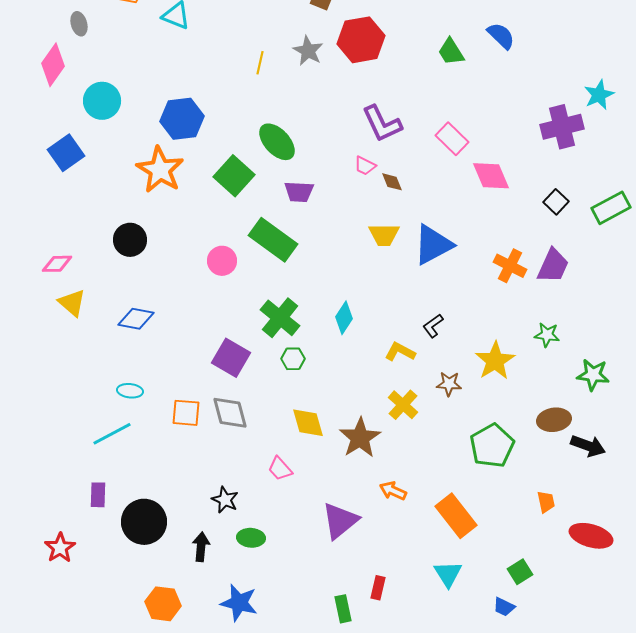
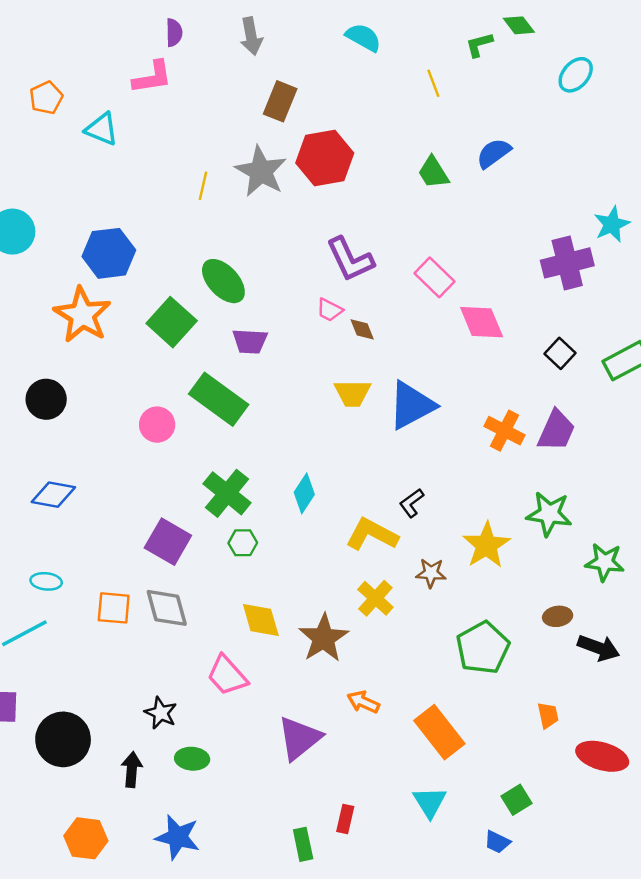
blue semicircle: (501, 36) -> (494, 153), turned -80
gray star: (308, 51) -> (261, 171), size x1.4
green star: (547, 335) -> (549, 514), size x1.5
yellow L-shape: (400, 352) -> (372, 534), size x1.4
brown ellipse: (554, 420) -> (558, 616), size x0.7
pink trapezoid: (280, 469) -> (227, 675), size x1.4

